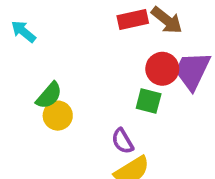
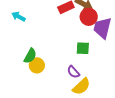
cyan arrow: (23, 32) -> (19, 17), moved
red circle: (162, 69) -> (89, 17), moved

